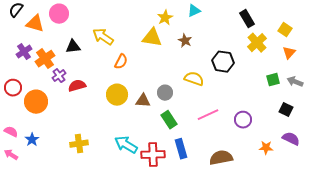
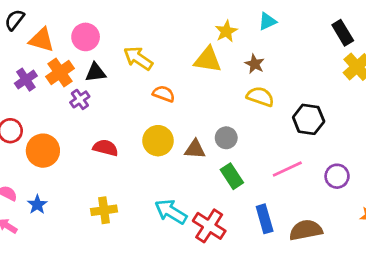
pink circle: (59, 14) -> (86, 37), moved
orange cross: (45, 59) -> (60, 72), moved
orange semicircle: (121, 62) -> (164, 94), turned -98
black hexagon: (223, 62) -> (309, 119), moved
purple cross: (59, 76) -> (80, 99), moved
yellow semicircle: (194, 79) -> (260, 97), moved
red semicircle: (77, 86) -> (105, 148), moved, turned 30
blue rectangle: (181, 149) -> (265, 219), moved
red cross: (153, 155) -> (209, 226), turned 35

